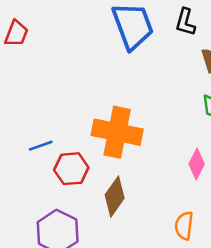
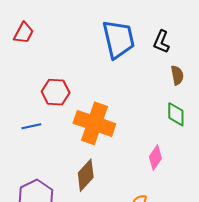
red hexagon: (71, 169) -> (56, 92), moved

